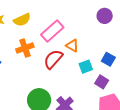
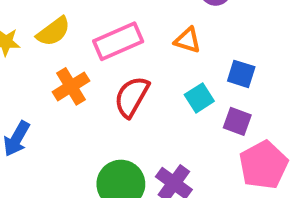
pink rectangle: (52, 31) -> (118, 41), turned 30
orange triangle: (72, 46) -> (188, 40), moved

